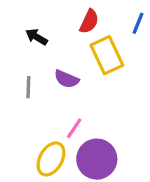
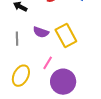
yellow rectangle: (107, 55) -> (66, 36), moved
yellow ellipse: (51, 159) -> (21, 76), moved

